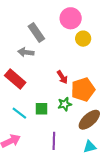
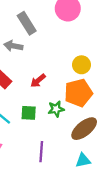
yellow circle: (83, 39) -> (81, 65), moved
red arrow: (62, 77) -> (38, 81), moved, turned 80

